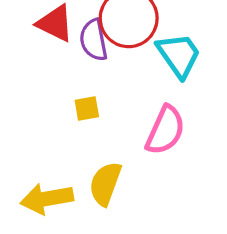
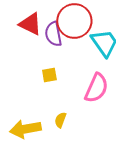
yellow semicircle: (105, 184) -> (60, 120), size x0.6

